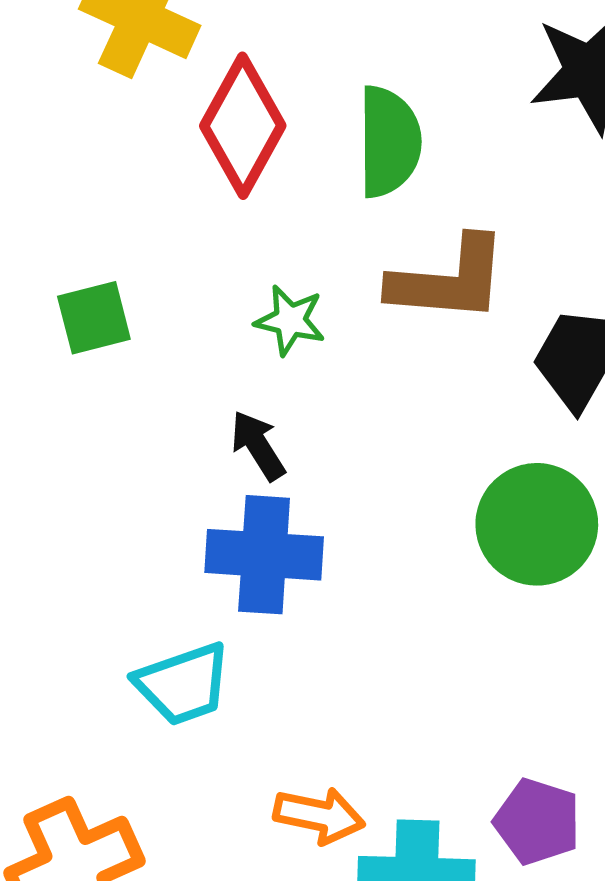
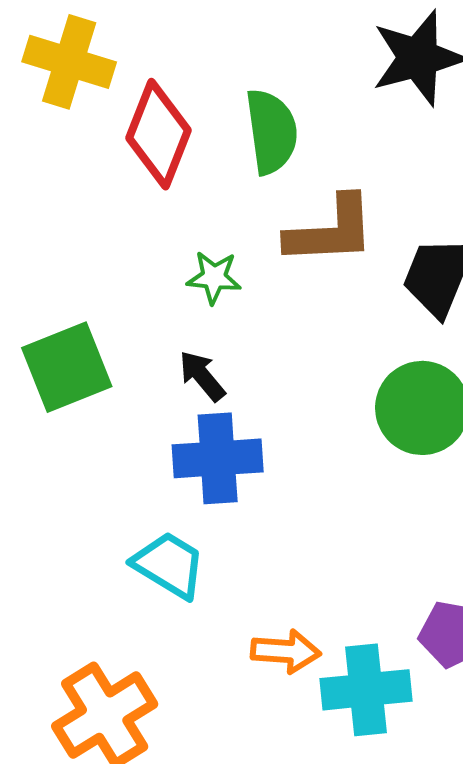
green square: (94, 318) -> (67, 367), moved, size x1.5
cyan trapezoid: (183, 684) -> (169, 565), turned -122

